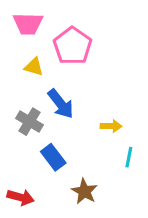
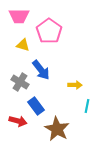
brown star: (84, 191) -> (57, 129), size x1.4
red arrow: (21, 197) -> (18, 121), moved

